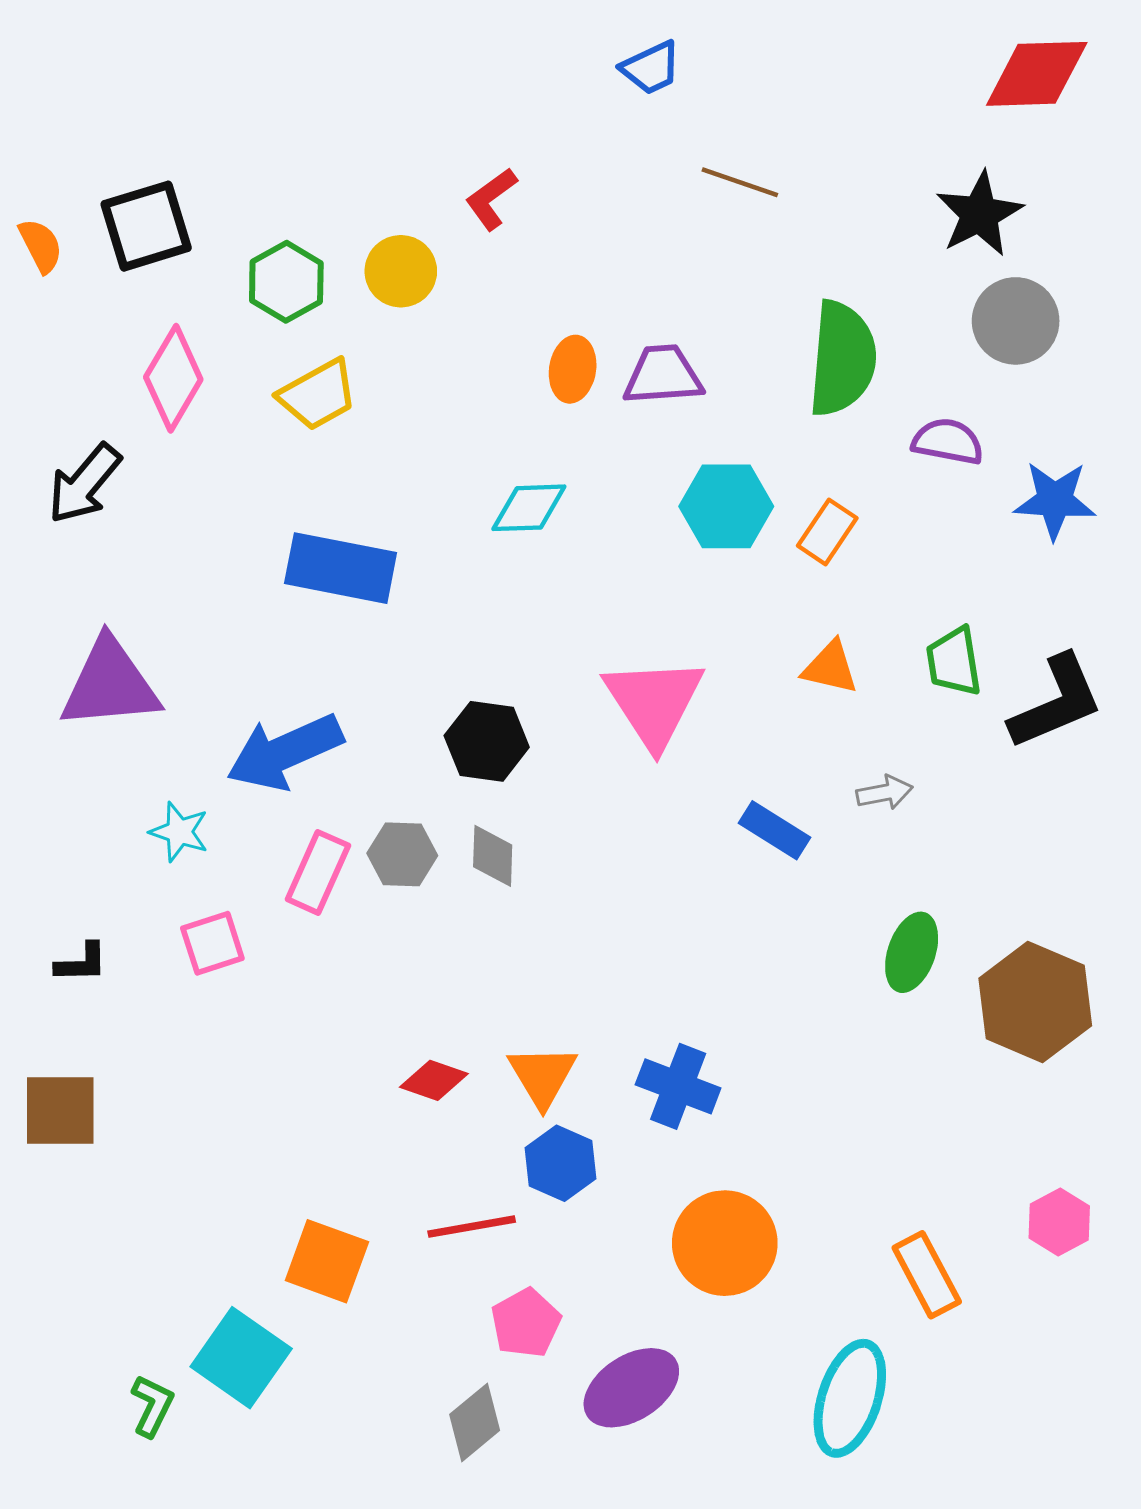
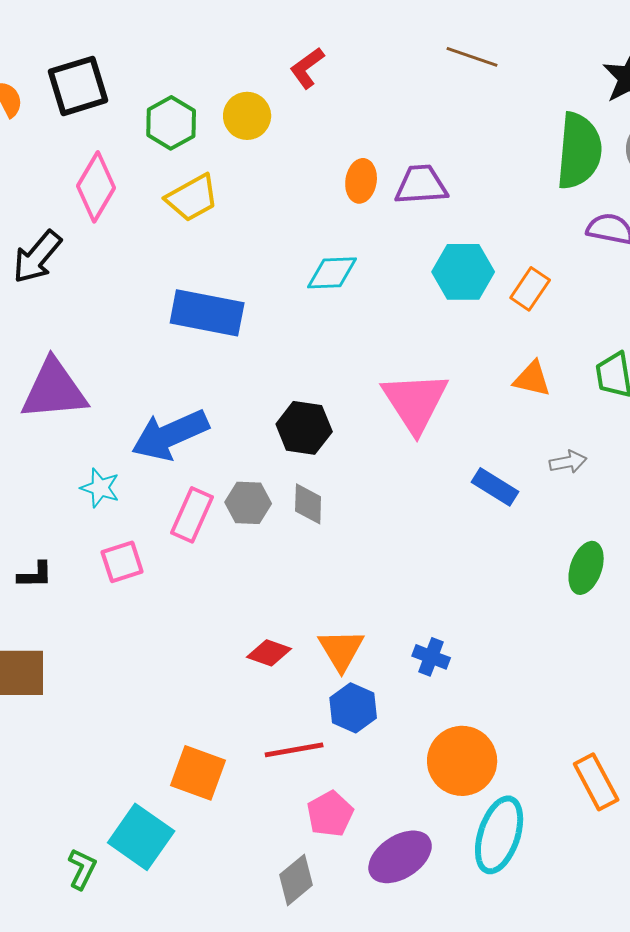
green semicircle: (842, 359) -> (579, 151), moved
blue cross: (678, 1086) -> (431, 657), size x0.7
cyan ellipse: (850, 1398) -> (499, 835), moved

